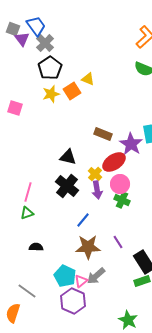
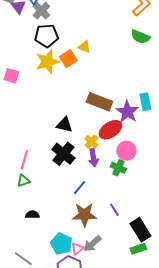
black pentagon: (50, 68) -> (46, 36), turned 30
yellow star: (51, 94) -> (47, 62), size x1.4
brown rectangle: (103, 134) -> (99, 102), size x1.4
pink circle: (120, 184) -> (126, 151), moved

